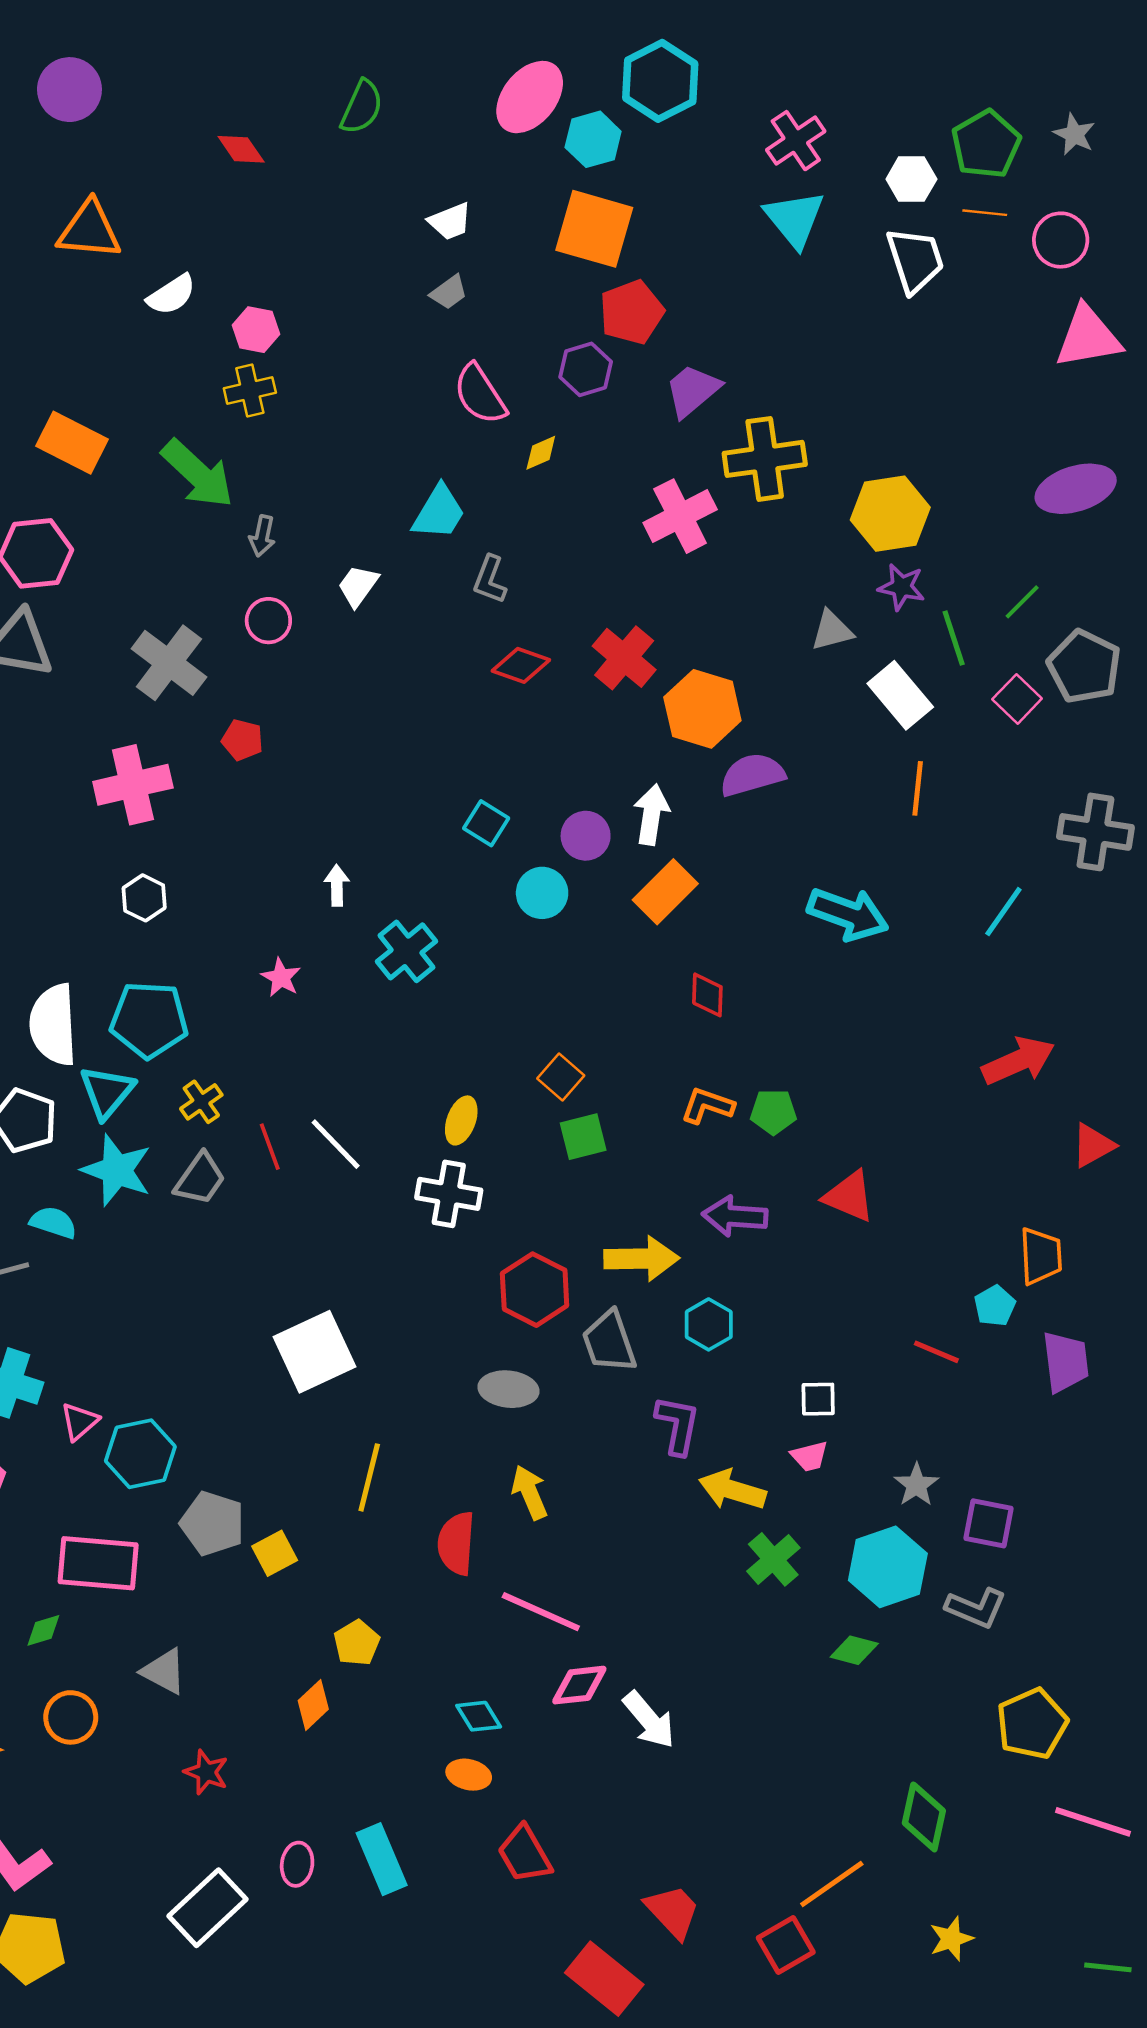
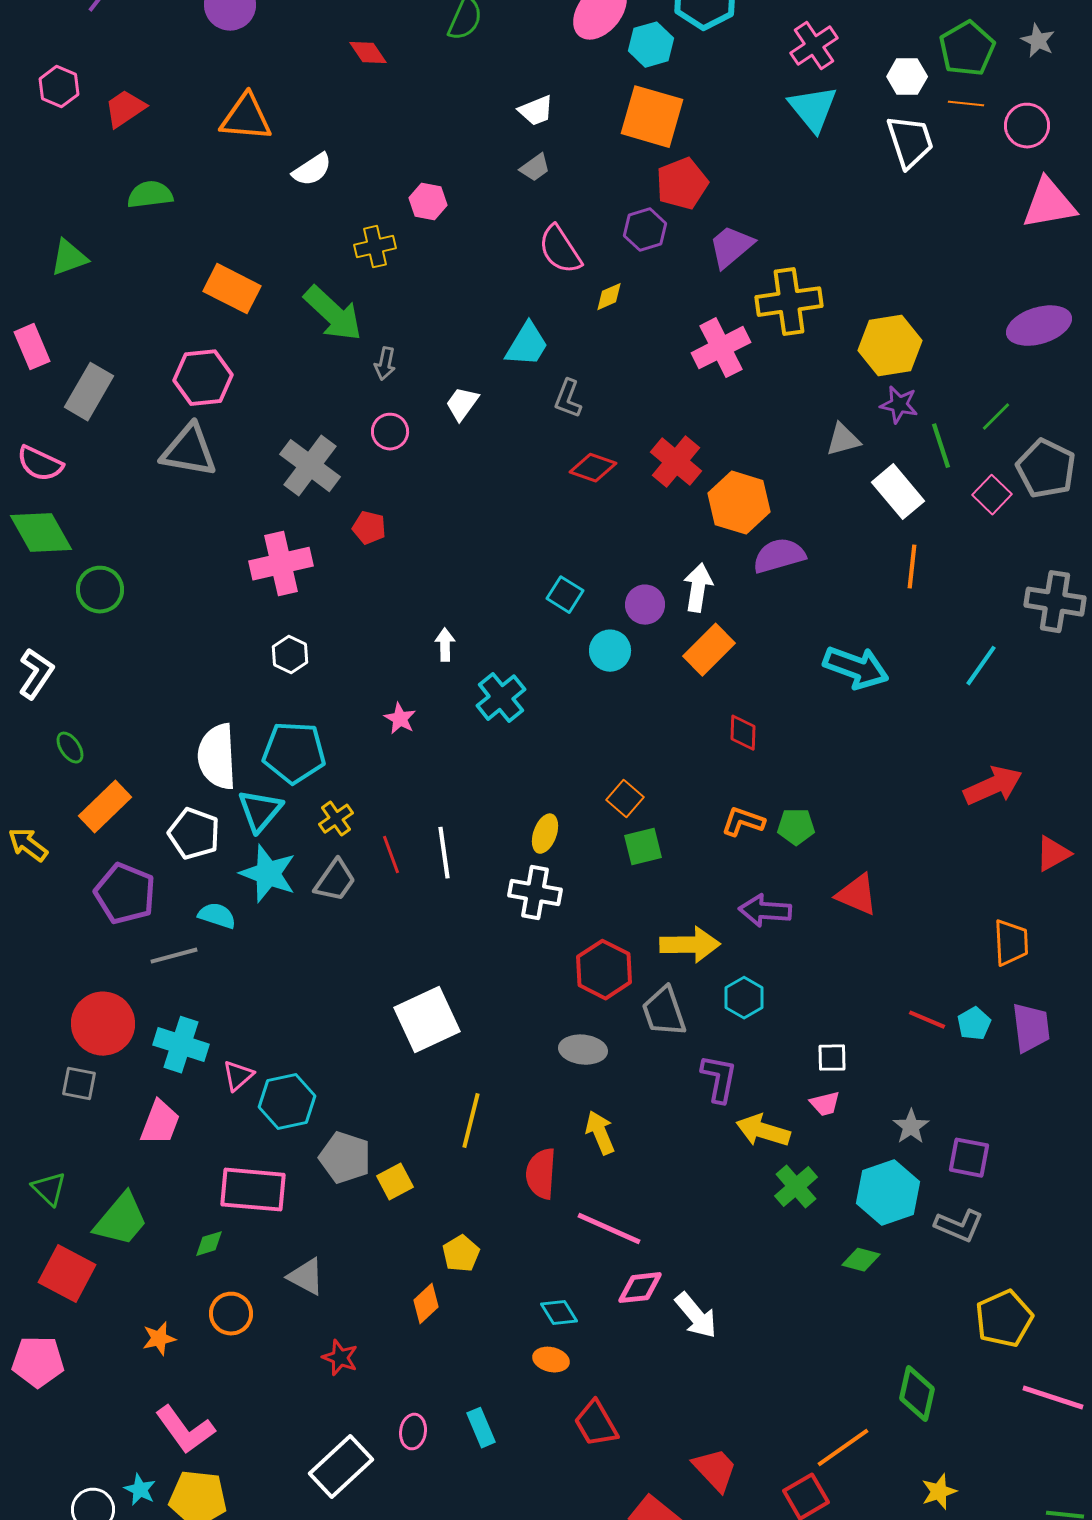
pink hexagon: (256, 330) -> (428, 202), moved
white line: (336, 1144) -> (444, 853), turned 36
cyan pentagon: (995, 1306) -> (974, 1024), moved
cyan rectangle: (382, 1859) -> (481, 1428), size x0.7

